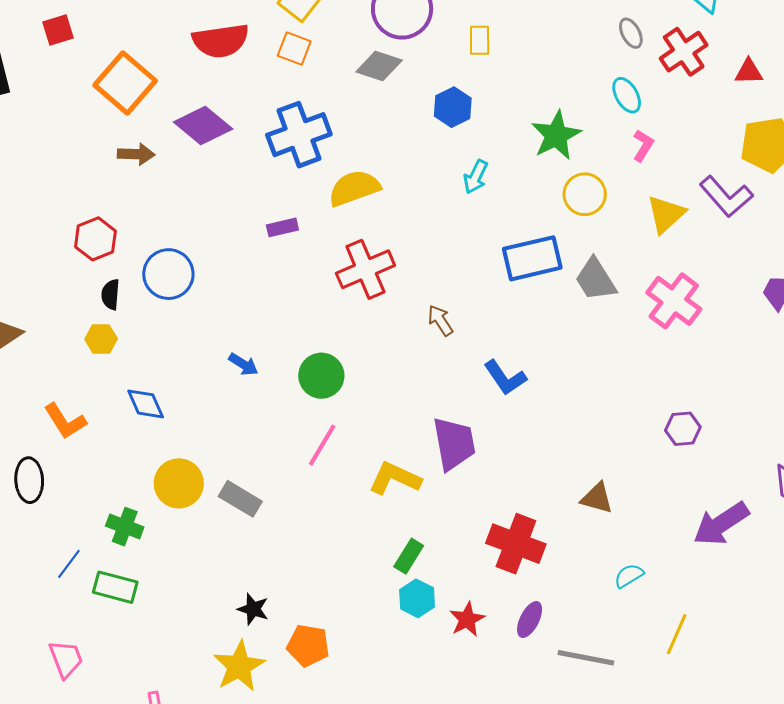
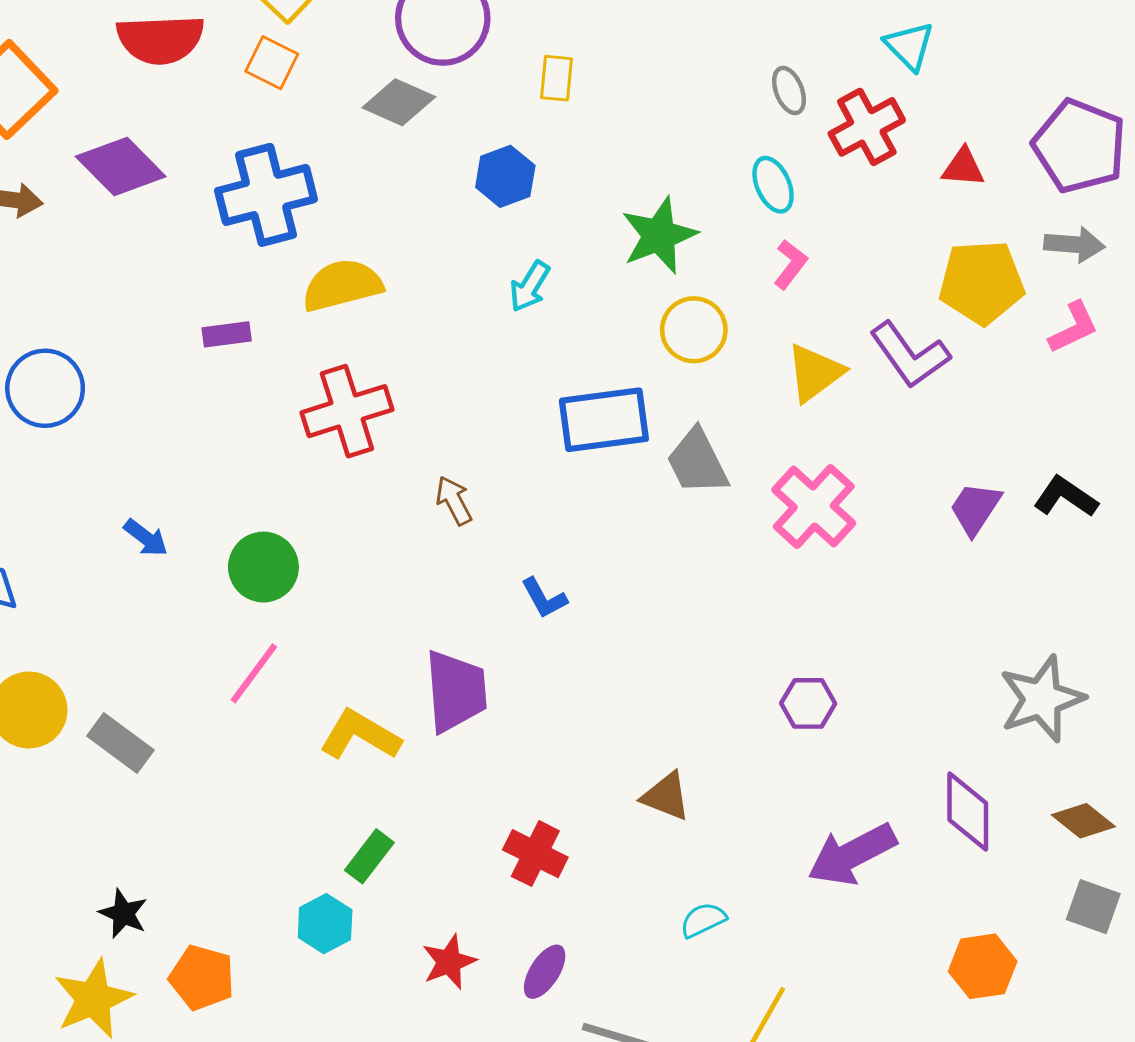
blue L-shape: (505, 378) -> (544, 598), size x0.7
red cross: (516, 544) -> (535, 854), size x0.7
cyan hexagon: (417, 598) -> (325, 924), moved

